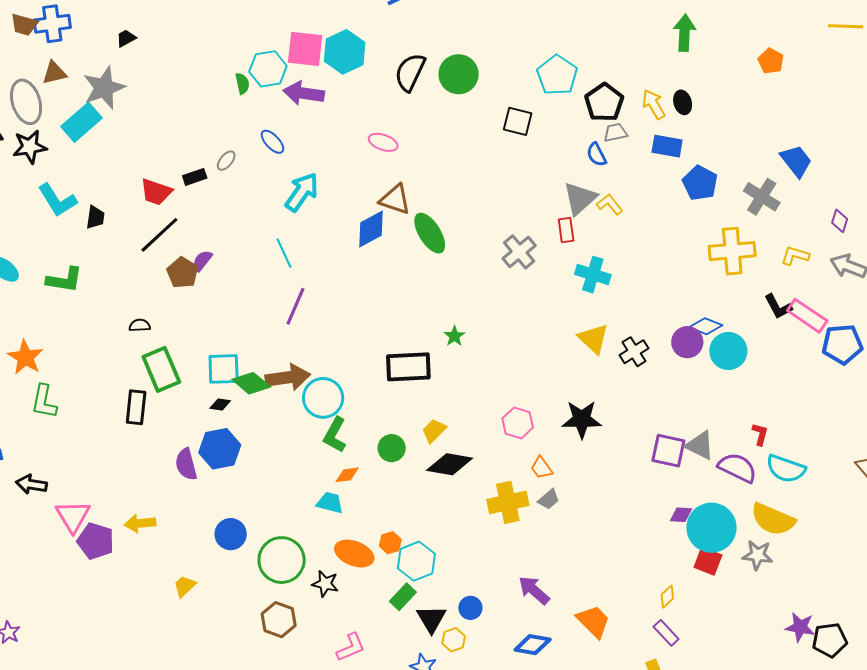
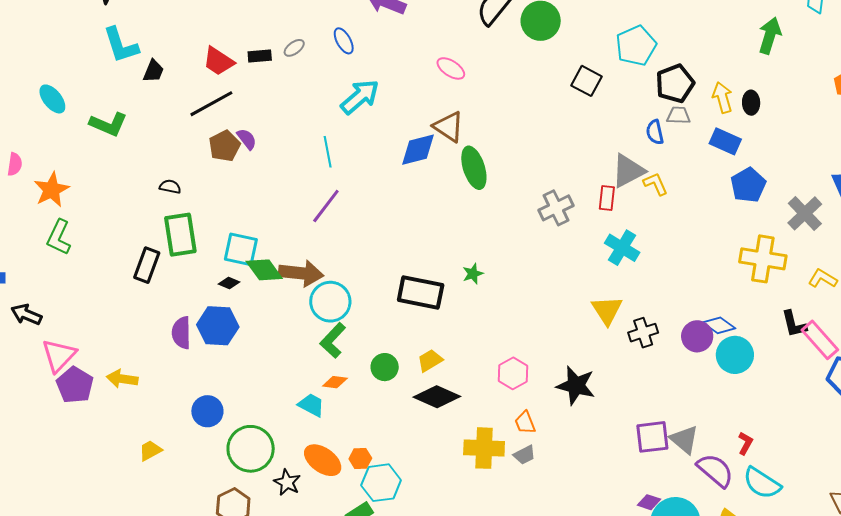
purple semicircle: (202, 261) -> (247, 139), turned 90
purple square: (668, 451) -> (652, 437), turned -33

